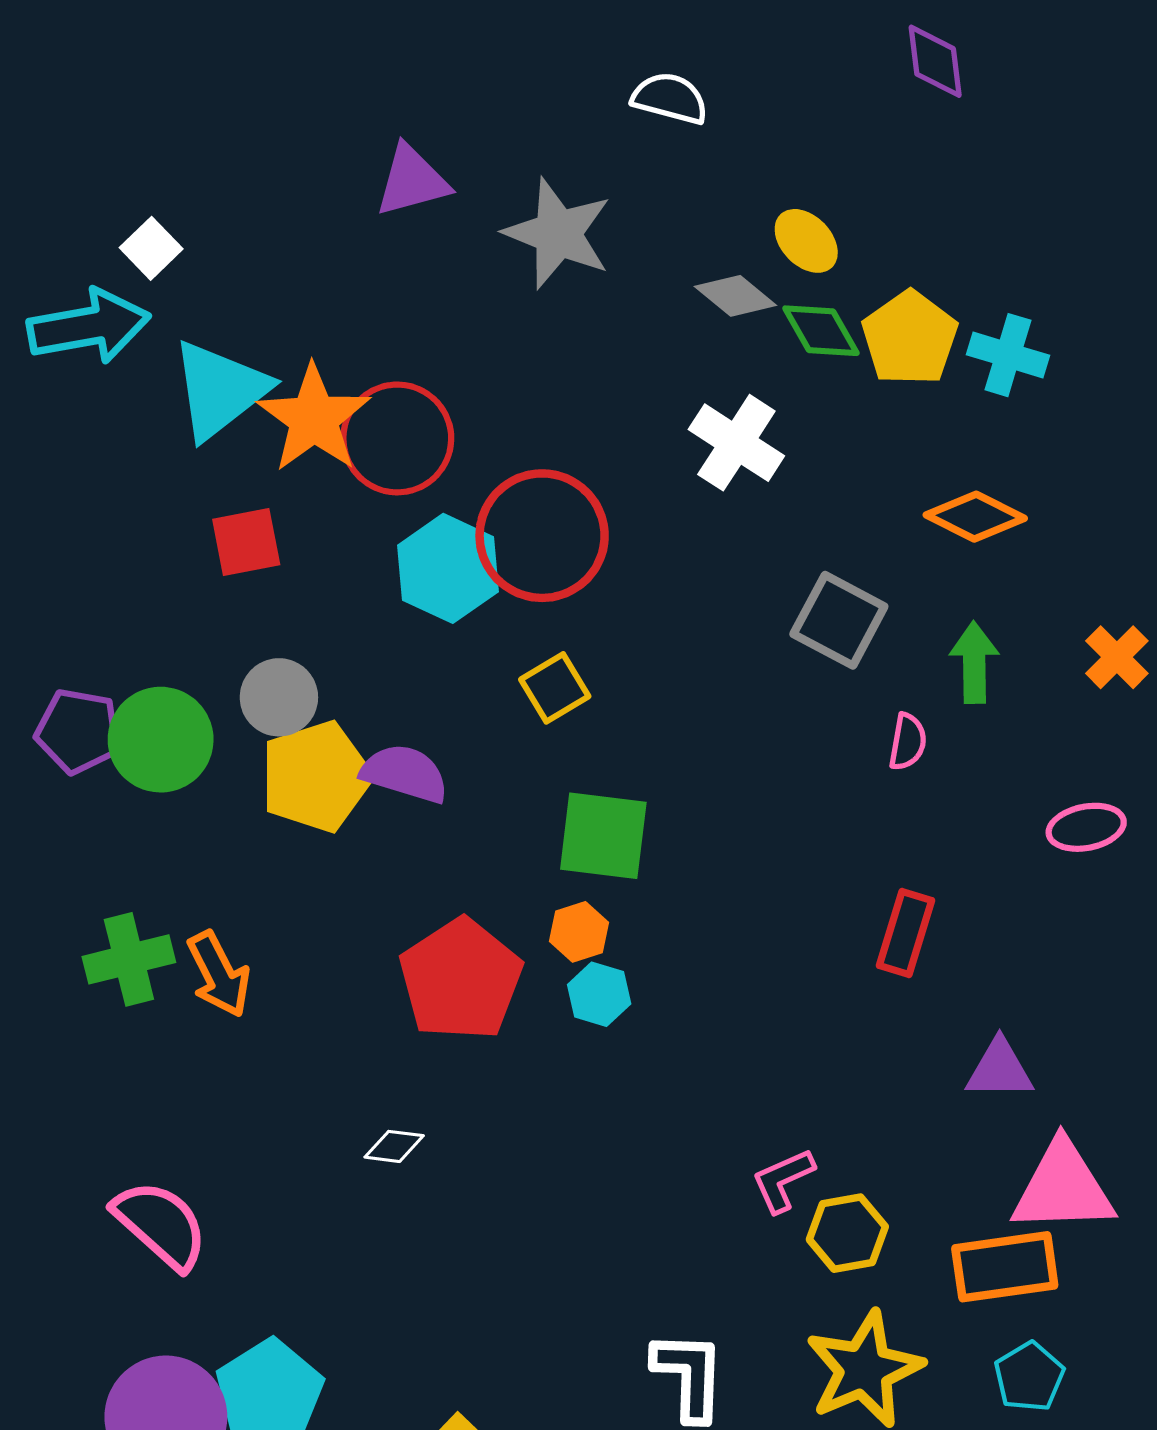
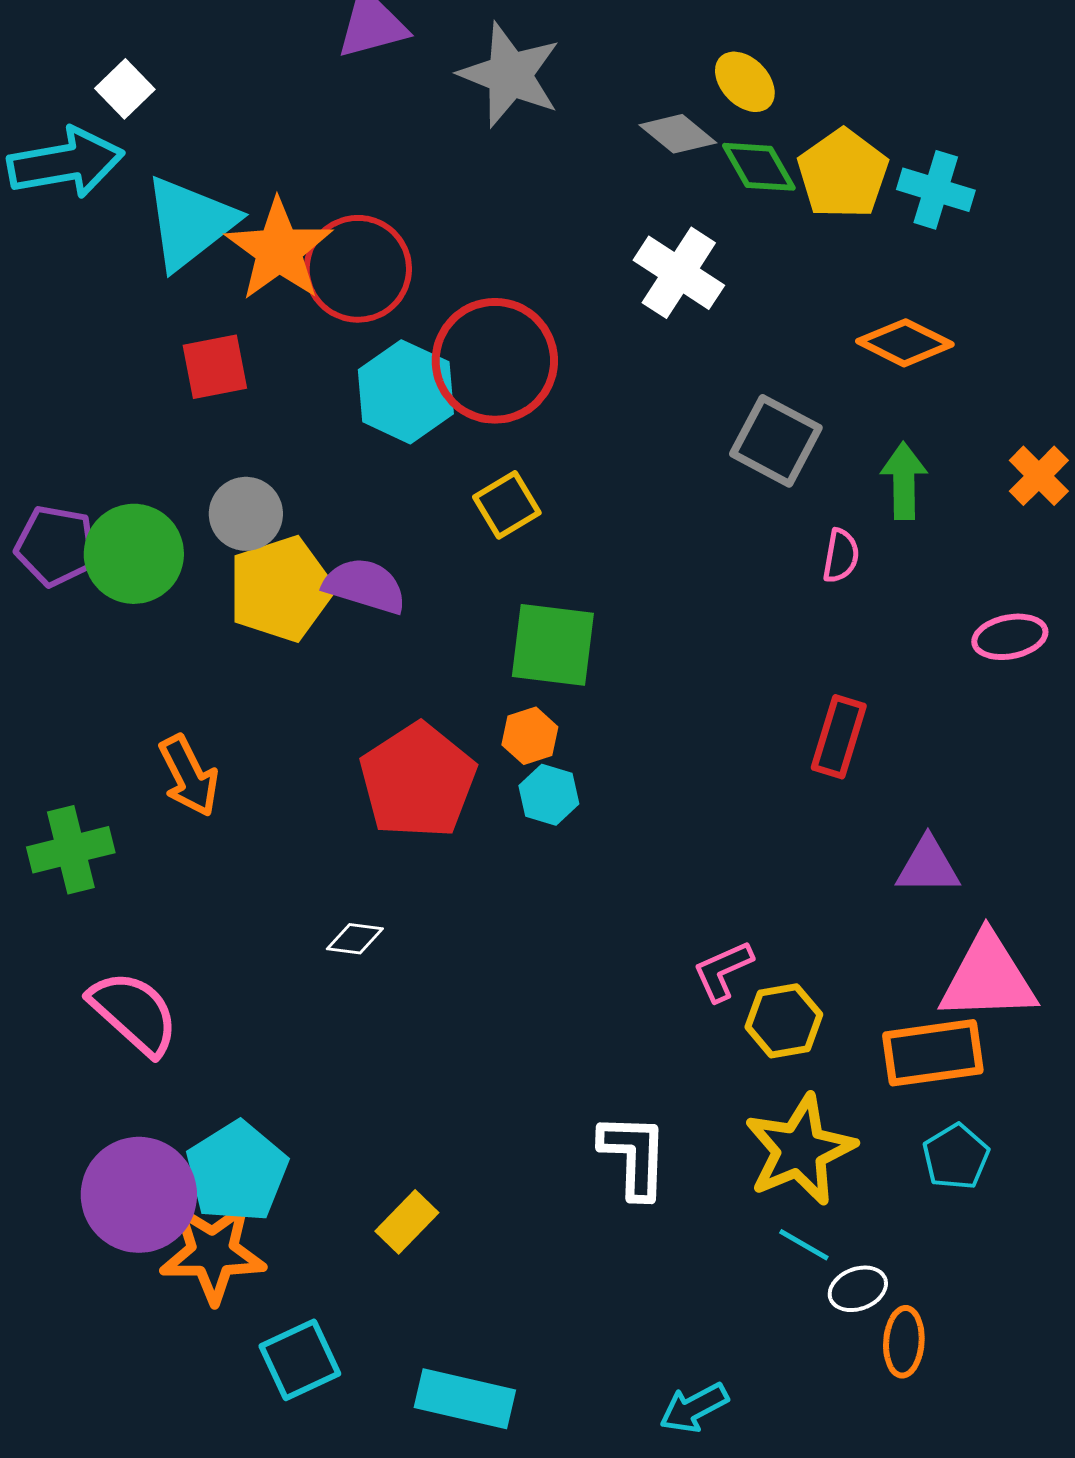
green cross: (129, 959) -> (71, 850), moved

